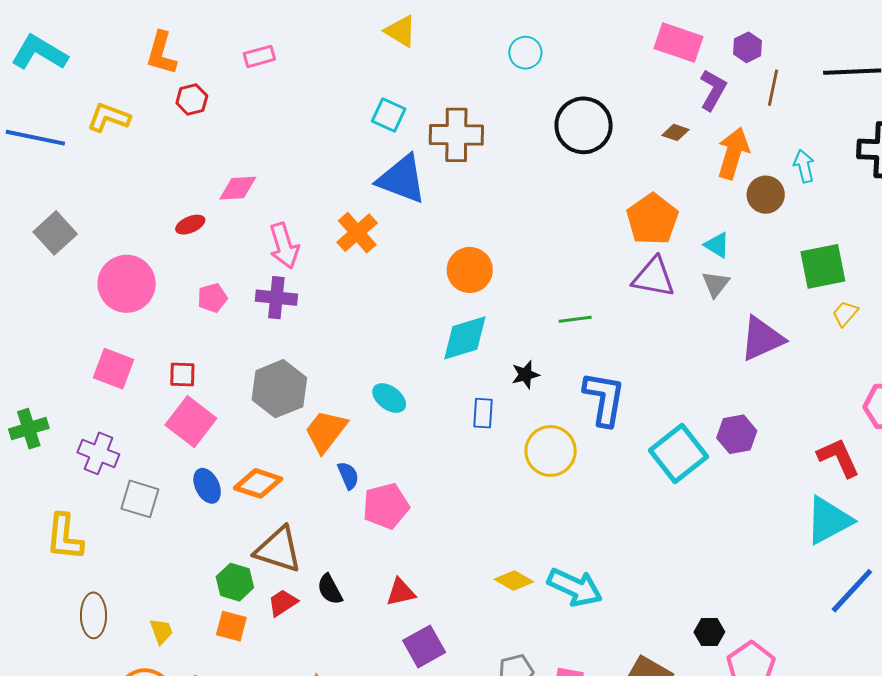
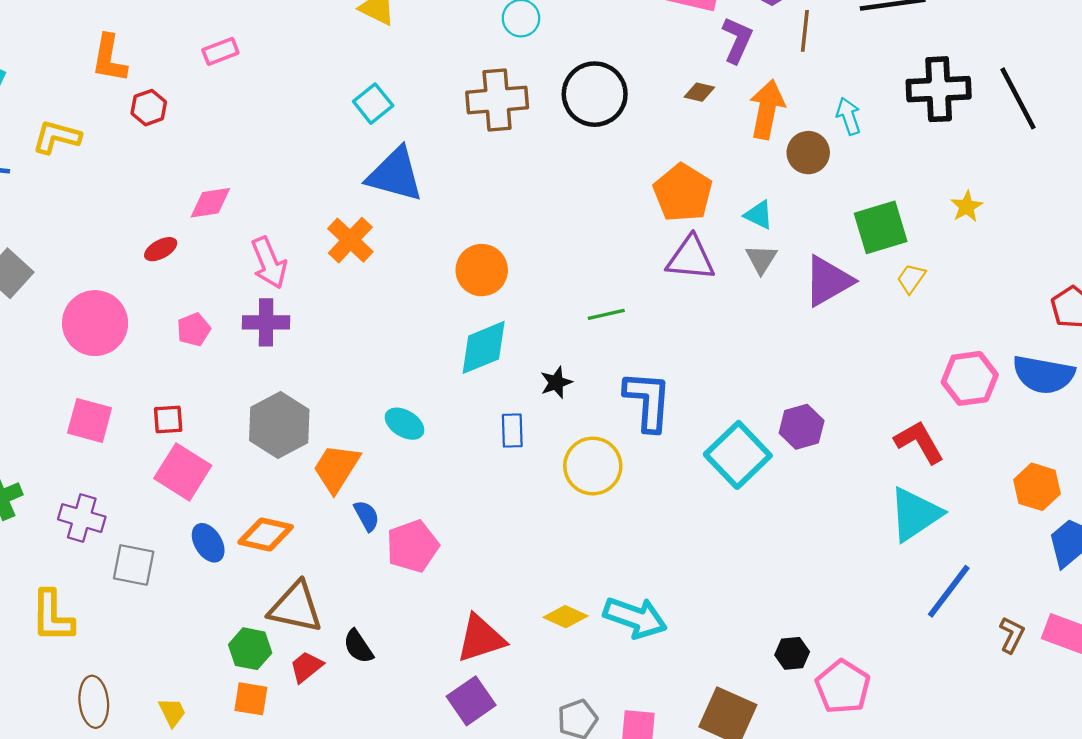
cyan square: (389, 115) -> (373, 104), turned 32
brown cross: (456, 135) -> (497, 100), moved
purple triangle: (762, 339) -> (828, 281), moved
red triangle: (401, 592) -> (481, 638), moved, size x1.5

